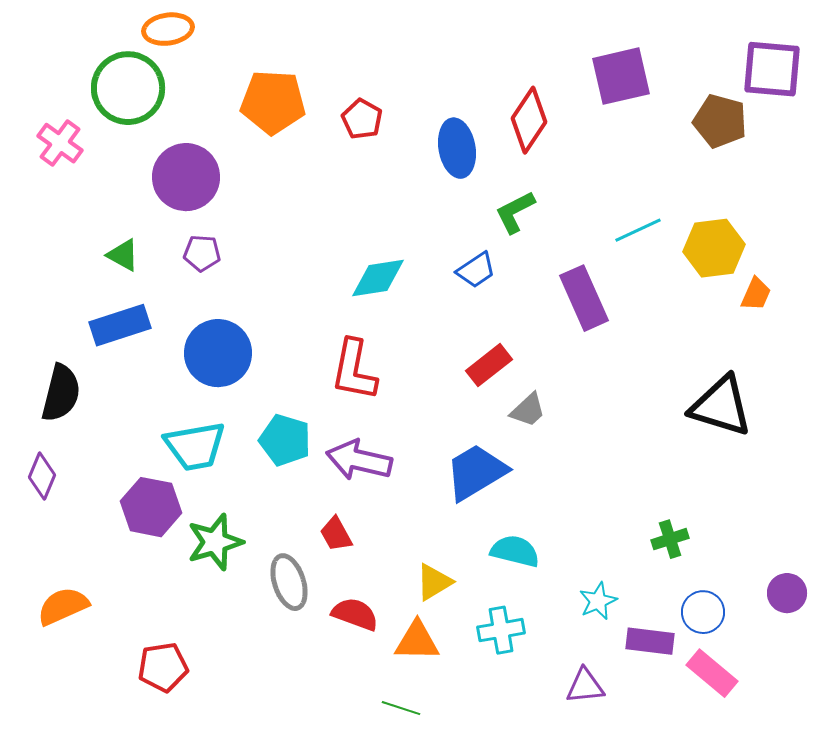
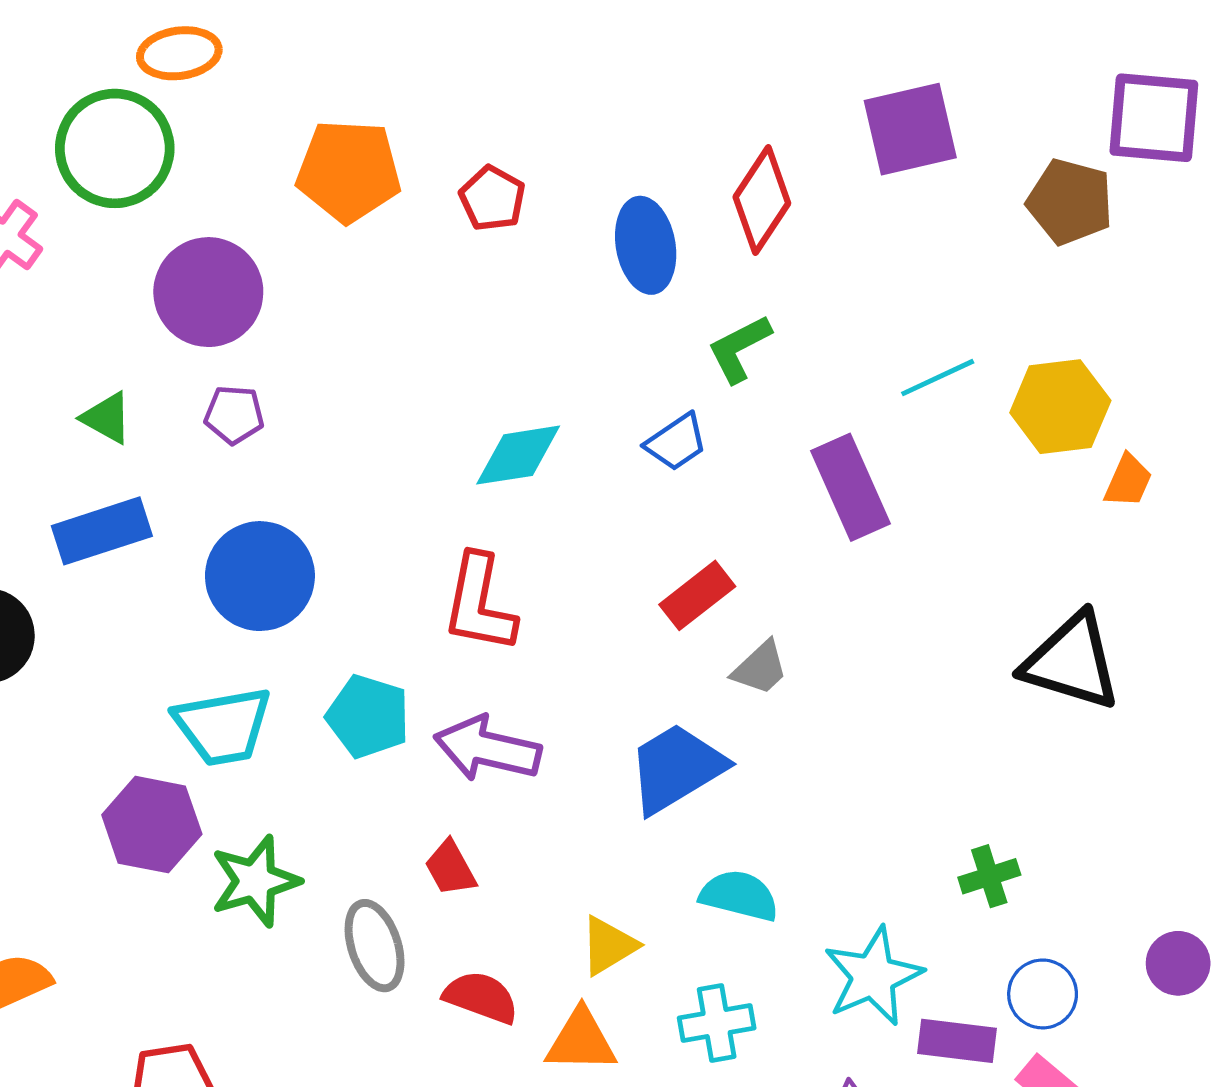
cyan star: (598, 601) -> (873, 976), size x1.6

